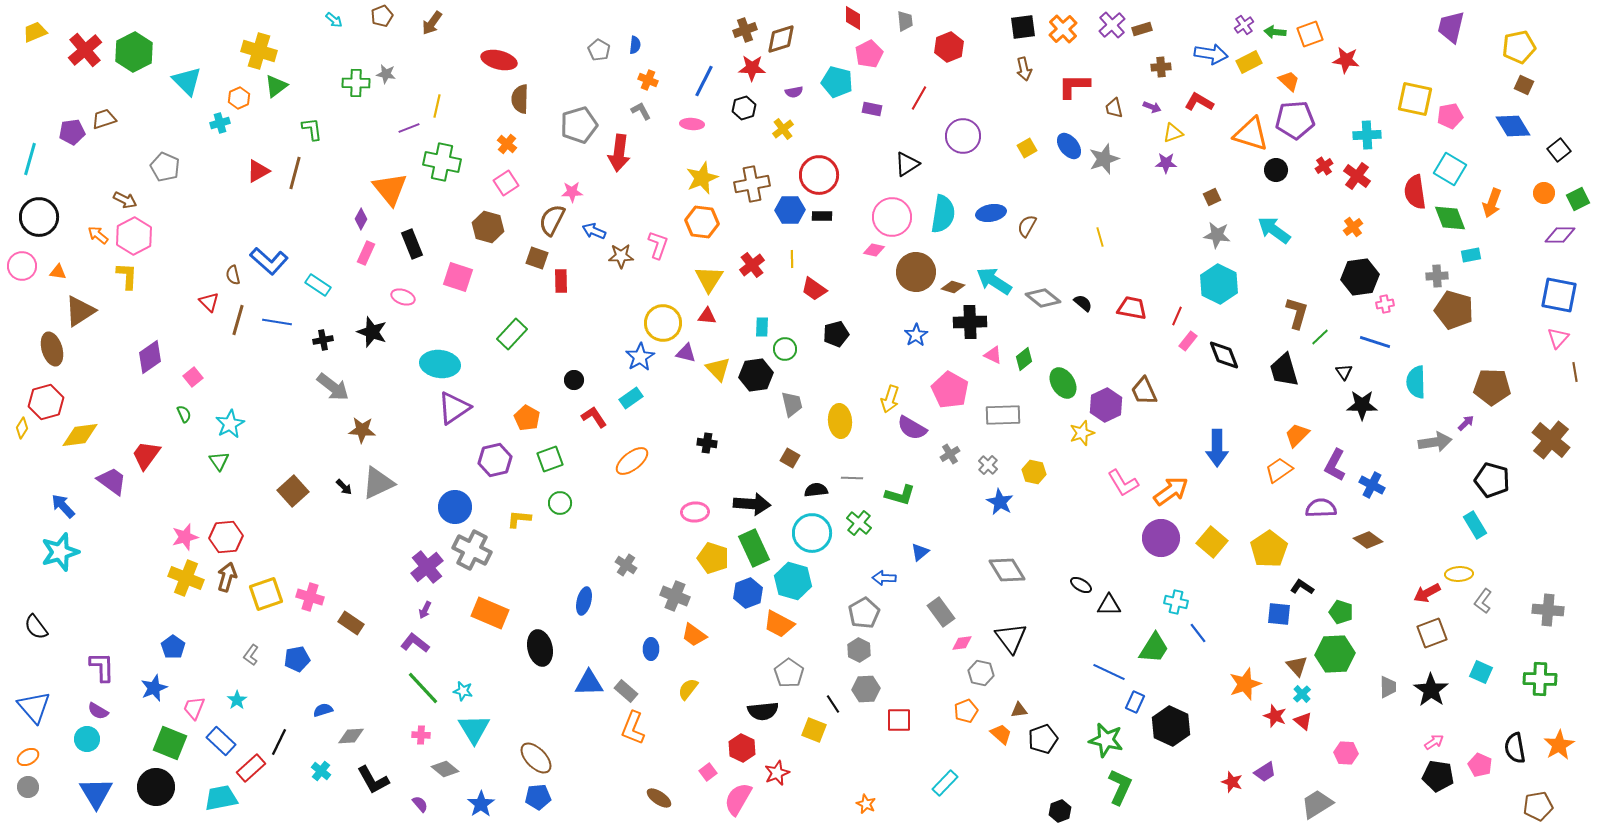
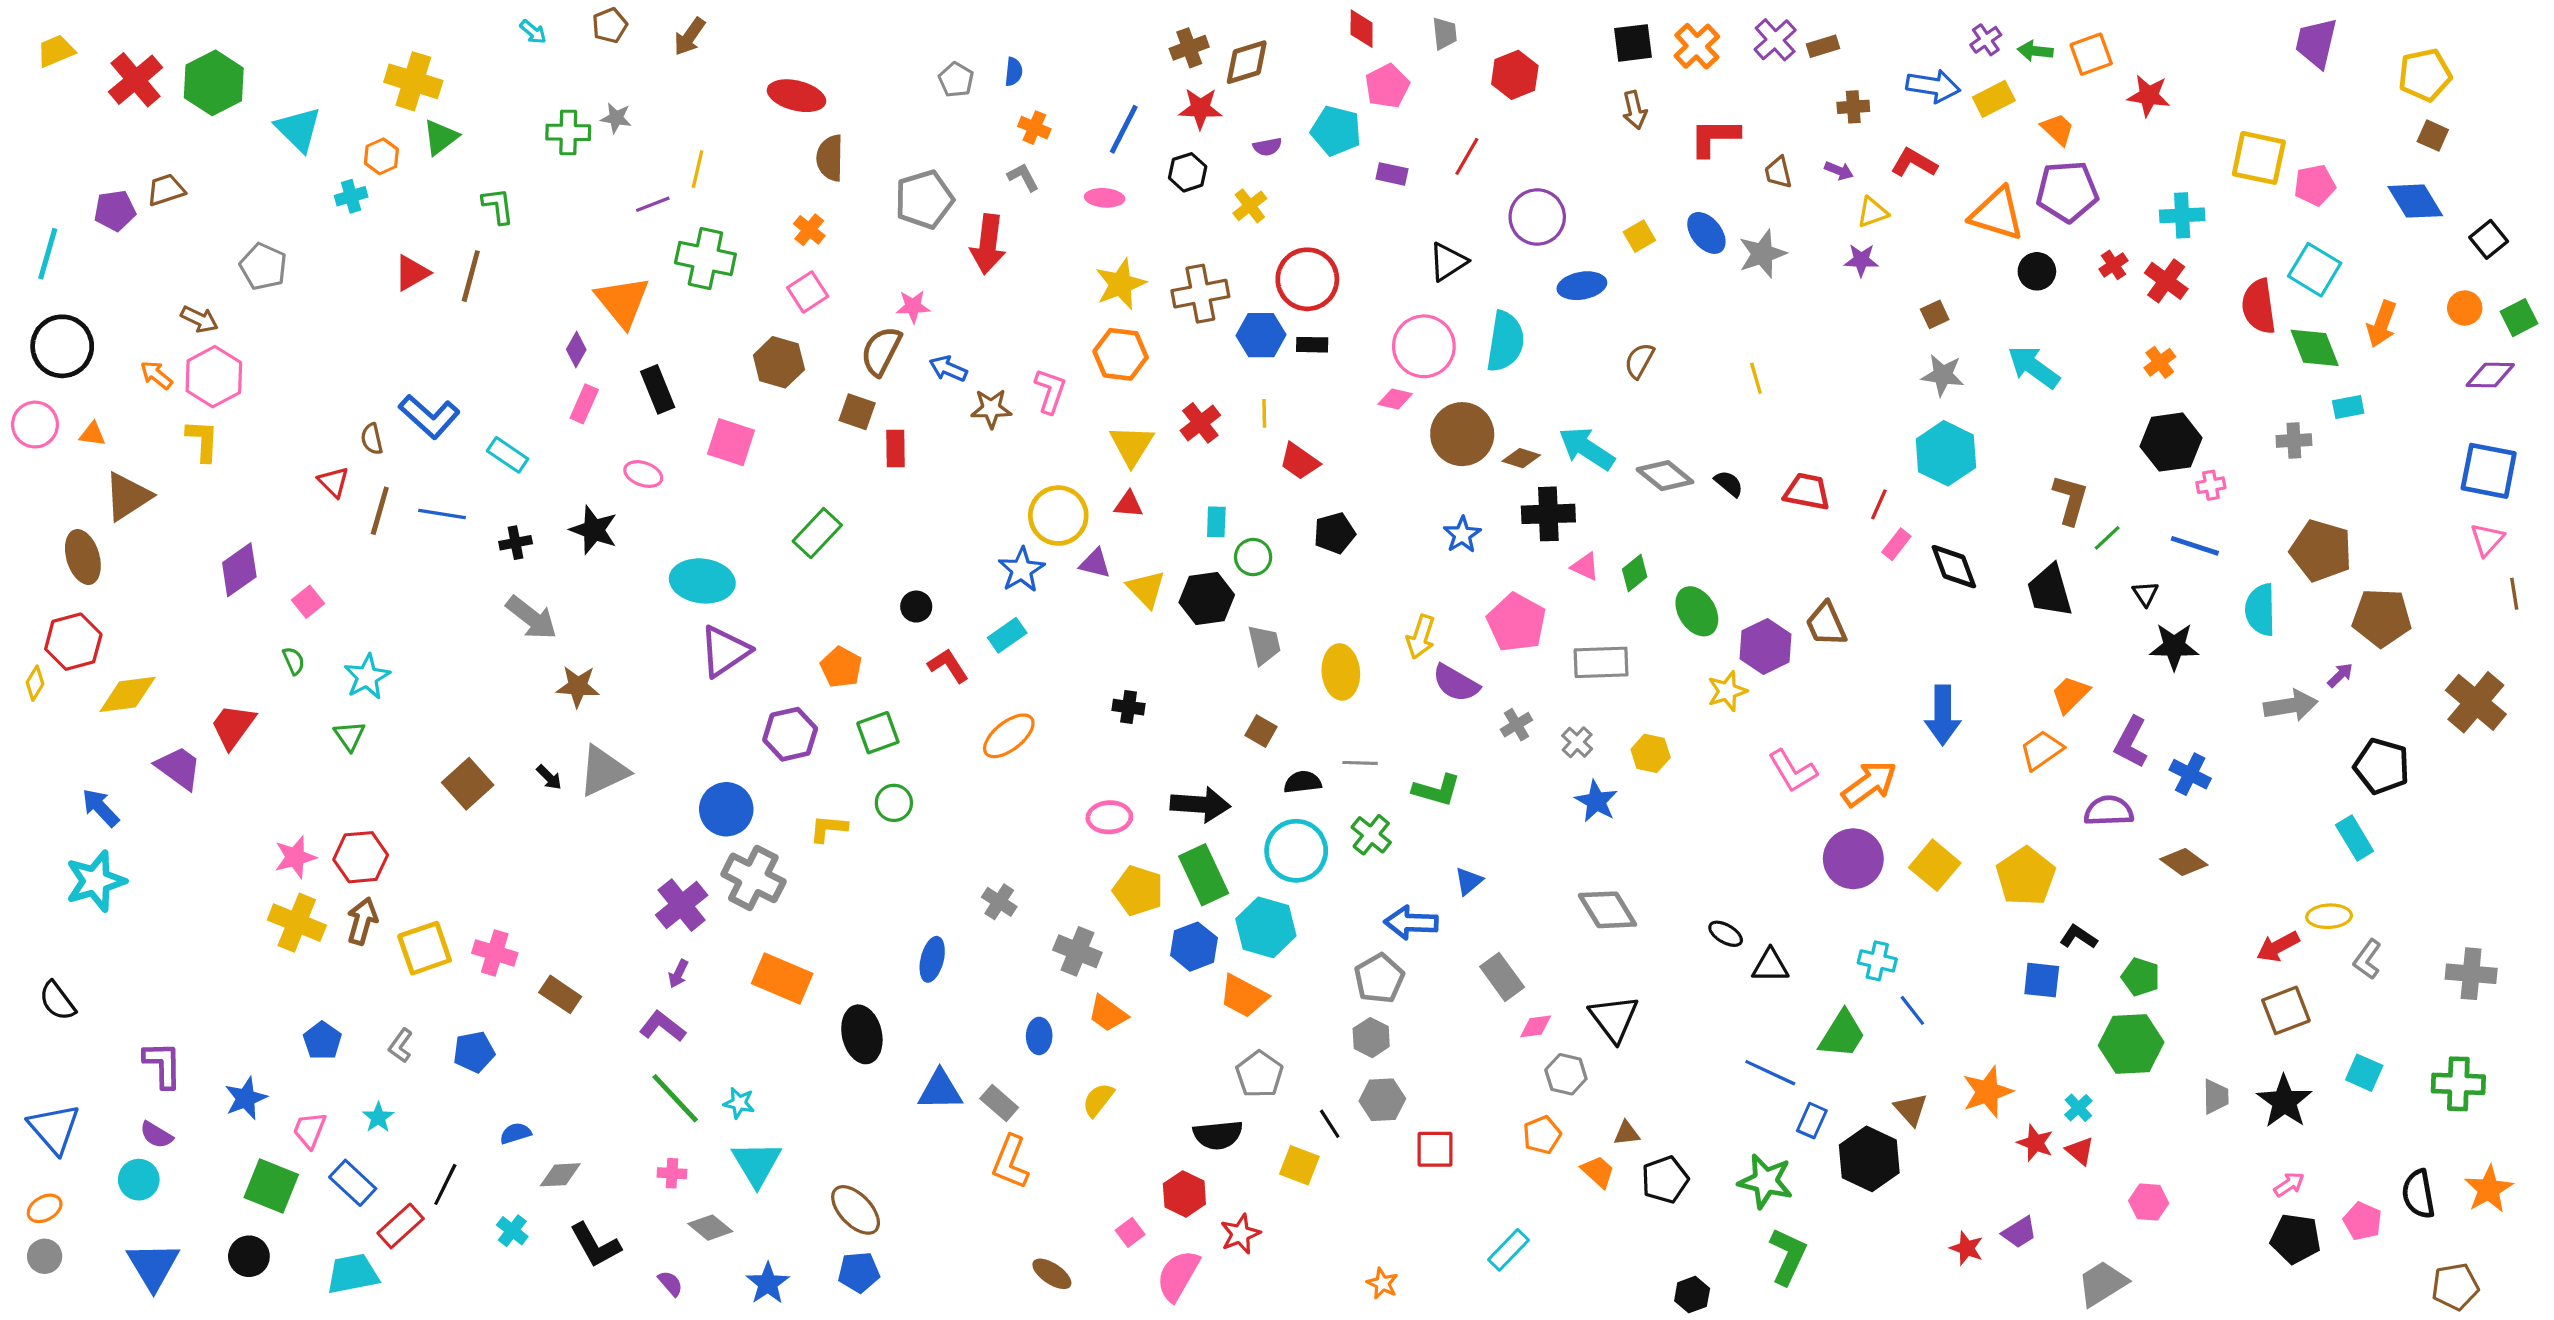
blue ellipse: (991, 213) -> (1582, 286), moved
brown pentagon: (1454, 310) -> (2321, 551), moved
blue arrow: (884, 578) -> (1411, 923), size x1.4
blue pentagon: (173, 647) -> (322, 1041), moved
brown triangle: (1297, 666) -> (1911, 1109), moved
black circle: (156, 787) -> (249, 1256), size x0.7

